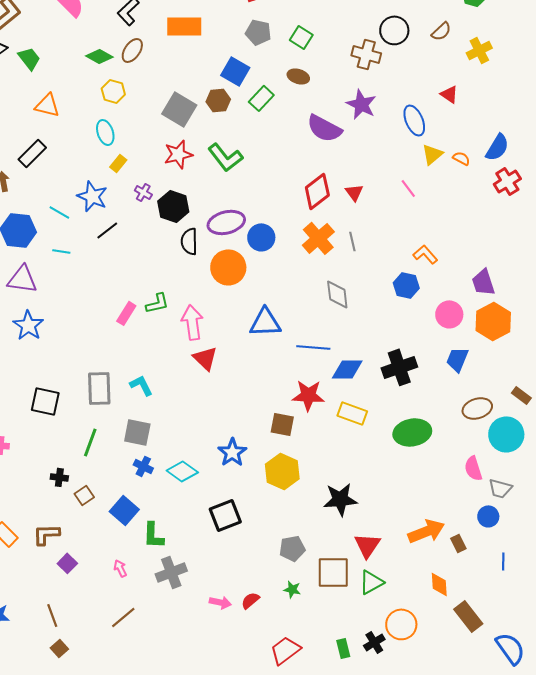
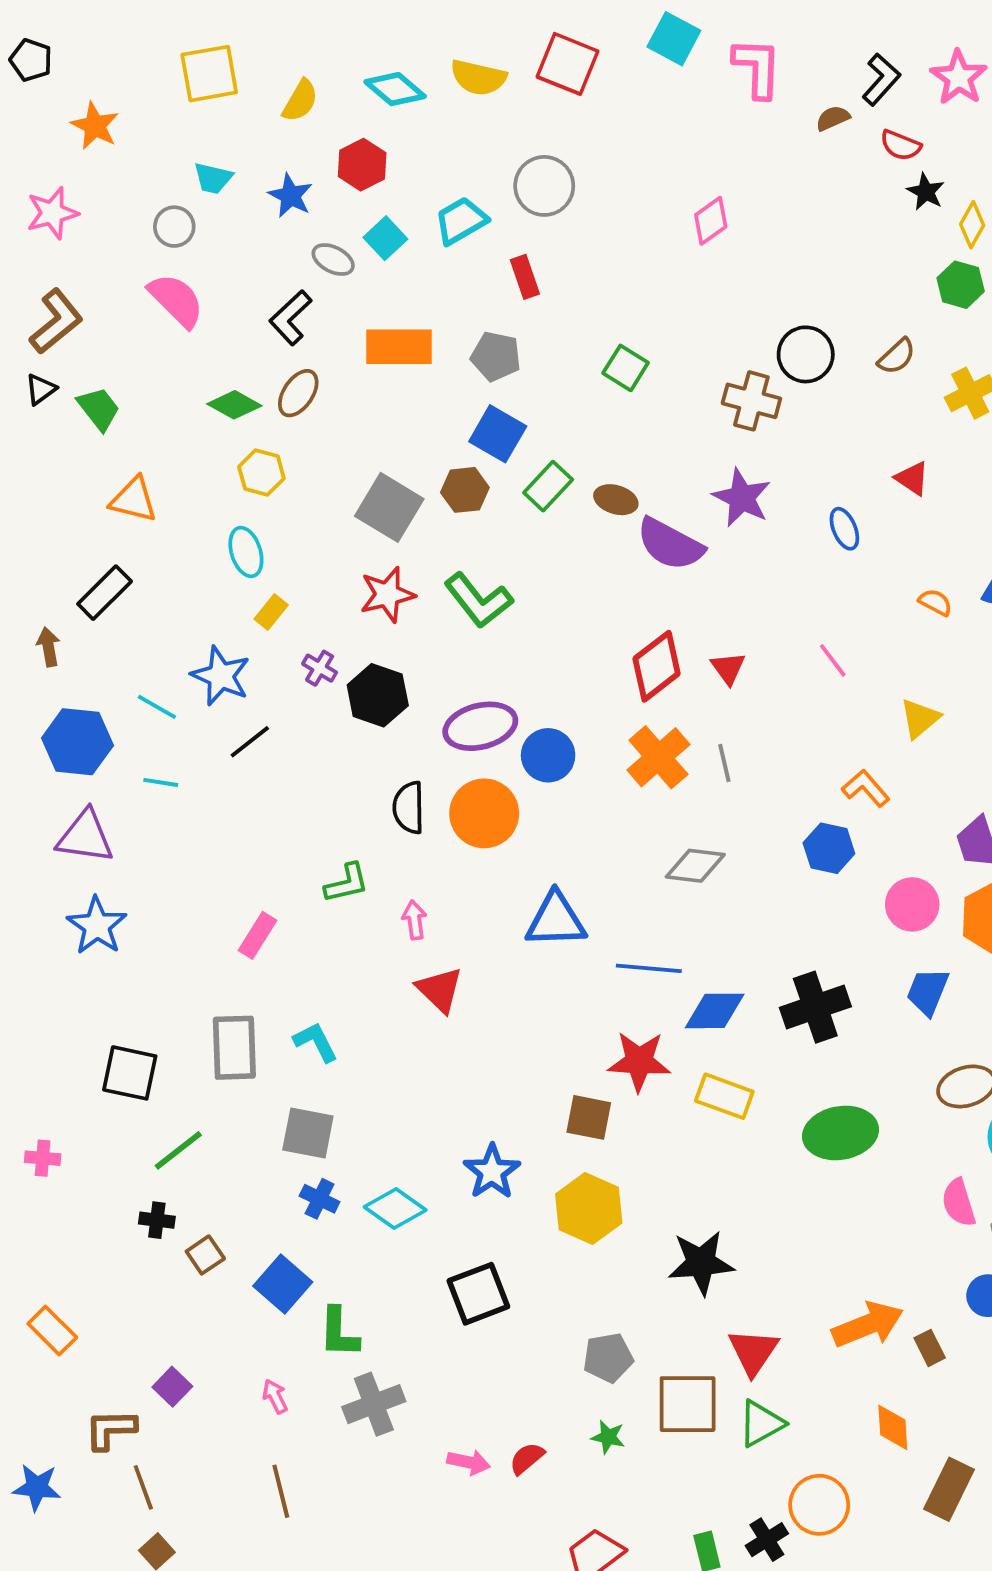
gray pentagon: (258, 32) -> (496, 356), moved
brown ellipse: (298, 76) -> (616, 500), moved
blue ellipse: (414, 120) -> (844, 529), size x0.7
yellow triangle: (432, 154) -> (920, 719), moved
black semicircle: (189, 241) -> (409, 808), moved
gray diamond: (337, 294) -> (695, 866), turned -76
pink rectangle: (126, 313) -> (258, 935), moved
pink arrow: (192, 322) -> (414, 920), size x0.6
green line: (90, 442) -> (178, 1150), moved, turned 32
brown L-shape: (46, 534) -> (110, 1429), moved
brown rectangle: (468, 616) -> (949, 1489), turned 64
brown line: (123, 617) -> (281, 1491), turned -64

